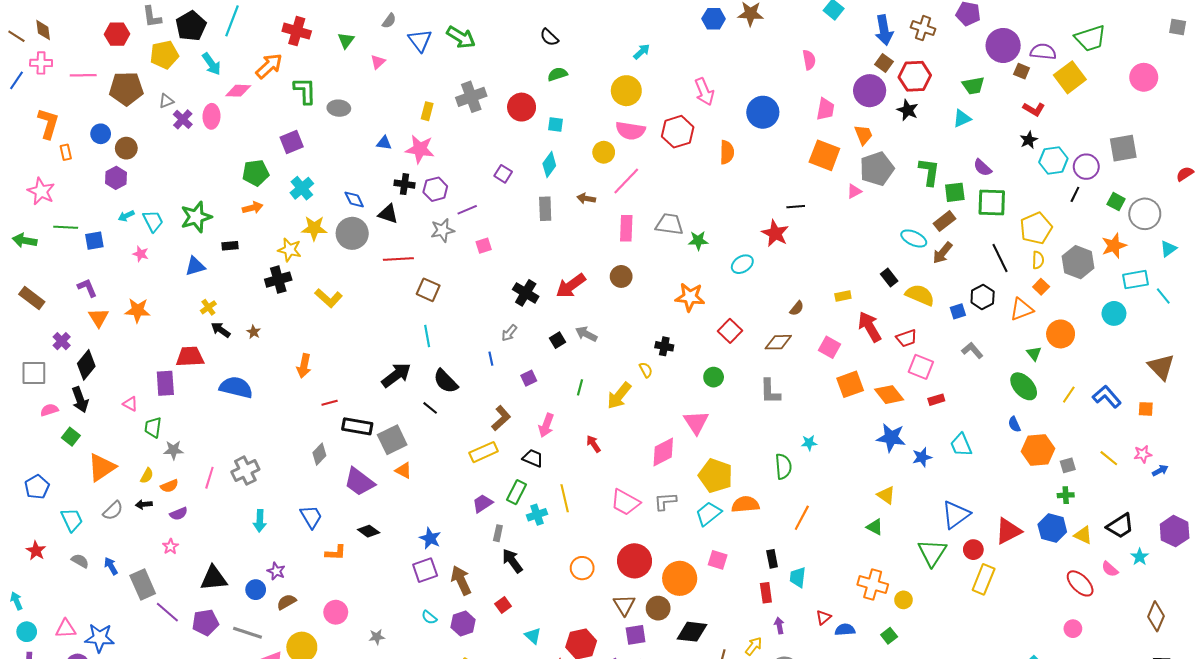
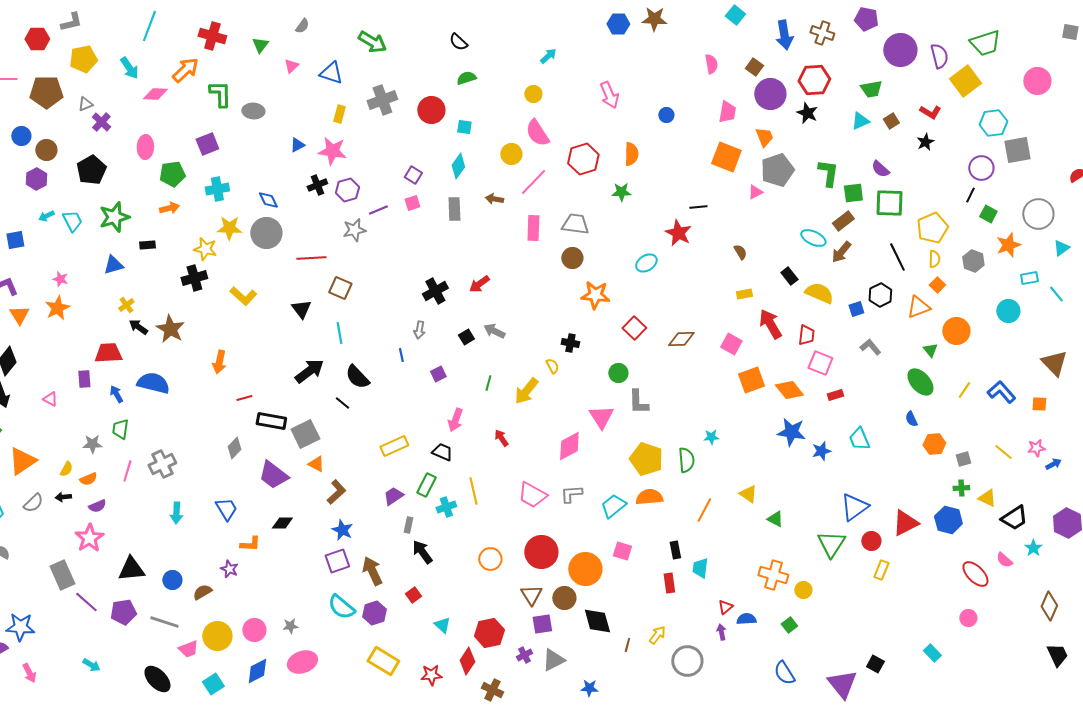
gray L-shape: (152, 17) -> (71, 22), turned -95
black pentagon: (191, 26) -> (91, 170), moved
blue triangle: (420, 40) -> (331, 73), moved, turned -35
purple semicircle: (1043, 52) -> (939, 56), turned 70
brown square: (884, 63) -> (754, 67), moved
brown square: (1022, 71) -> (891, 121), moved, turned 35
yellow circle: (626, 91) -> (533, 94), size x0.6
blue circle: (763, 112) -> (666, 115), size x0.5
pink ellipse: (211, 116) -> (145, 147), moved
pink semicircle: (630, 131) -> (537, 133), turned 48
red hexagon: (678, 132) -> (583, 159), moved
blue triangle: (384, 143) -> (297, 145), turned -35
cyan hexagon: (1053, 160) -> (993, 123), moved
black cross: (405, 184) -> (317, 185), turned -30
cyan cross: (302, 188) -> (217, 189), turned 30
green square: (1116, 202) -> (988, 214), moved
black triangle: (388, 214) -> (301, 309), moved, turned 35
green star: (698, 241) -> (621, 192), moved
pink square: (484, 246) -> (412, 203), moved
pink star: (141, 254) -> (60, 279), moved
gray hexagon: (1078, 262) -> (973, 261), size x0.7
brown circle: (621, 276) -> (572, 258), moved
cyan rectangle: (1136, 280) -> (1029, 278), size x0.7
red arrow: (571, 286) -> (479, 284), size x0.7
black cross: (526, 293) -> (435, 291), turned 30
brown semicircle: (797, 308) -> (740, 252), moved, turned -70
orange star: (138, 310) -> (57, 308), turned -30
brown star: (254, 332) -> (170, 329), size x2.0
gray arrow: (509, 333) -> (419, 330), turned -30
red trapezoid: (907, 338) -> (806, 335), turned -65
purple rectangle: (165, 383) -> (84, 379), size x0.7
gray L-shape: (770, 391) -> (638, 402), moved
brown L-shape: (501, 418) -> (336, 492), moved
green trapezoid: (153, 427) -> (120, 429), moved
orange hexagon: (1038, 450) -> (934, 444), size x0.7
yellow pentagon: (716, 476) -> (646, 459), moved
yellow triangle: (886, 495) -> (748, 494), moved
black diamond: (369, 531) -> (282, 523), turned -35
yellow triangle: (1083, 535) -> (987, 498), moved
pink star: (170, 547) -> (89, 538), size x1.8
blue arrow: (111, 566) -> (116, 394), moved
purple star: (276, 571) -> (229, 569), moved
yellow rectangle: (984, 579) -> (881, 570), size x0.7
pink circle: (336, 612) -> (254, 630), moved
cyan semicircle: (429, 617) -> (341, 607), size x1.8
purple arrow: (779, 626) -> (721, 632), moved
black diamond: (692, 632) -> (597, 621), turned 68

